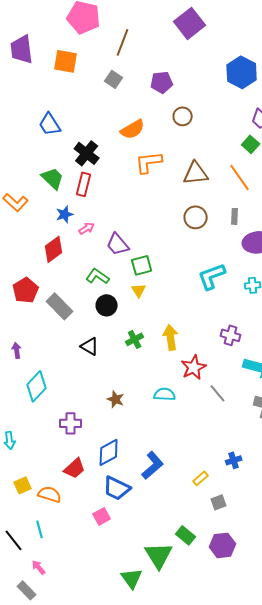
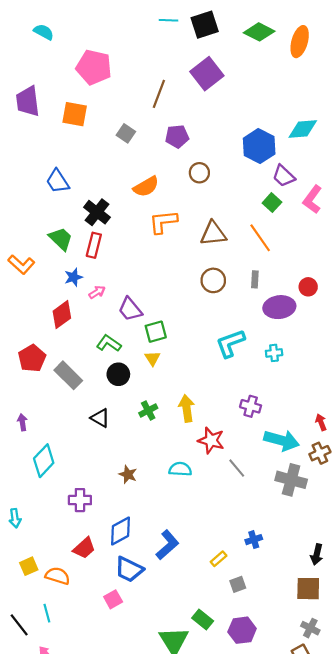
brown line: (123, 42) -> (159, 94), moved
blue hexagon: (242, 72) -> (259, 146), moved
red star: (194, 367) -> (211, 440), turned -30

